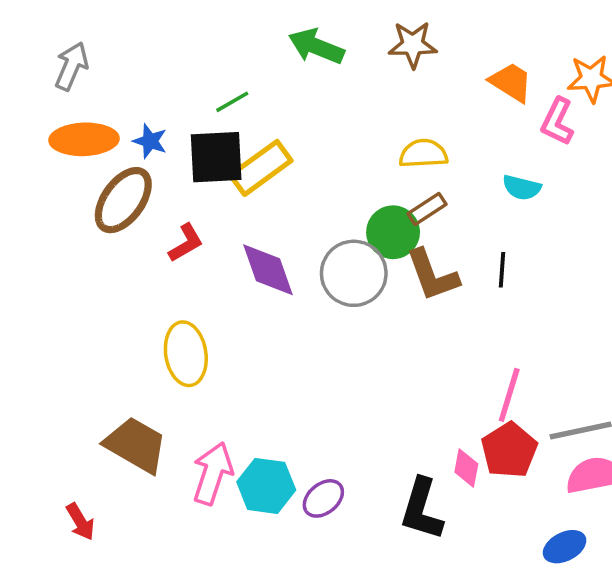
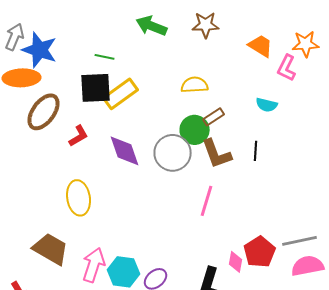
green line: (232, 102) -> (105, 57), turned 42
blue star: (150, 141) -> (40, 50), moved, size x1.8
yellow semicircle: (423, 154) -> (195, 85), moved
pink line: (509, 395) -> (207, 201), moved

